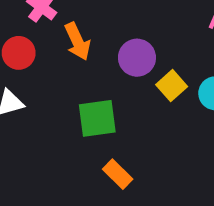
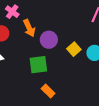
purple circle: (137, 58) -> (49, 40), moved

